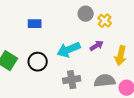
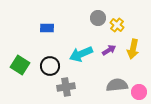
yellow arrow: (121, 56) -> (133, 49), moved
gray cross: (72, 80) -> (66, 87), moved

